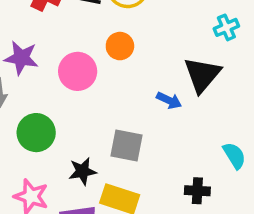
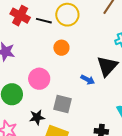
pink circle: (78, 71) -> (39, 79), moved

